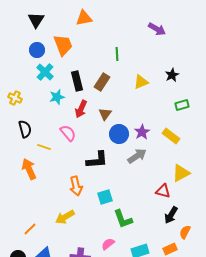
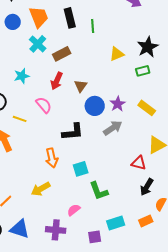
cyan cross: (45, 72) -> (38, 44), moved
black star: (172, 75) -> (148, 47), size x1.5
black rectangle: (77, 81) -> (70, 18), moved
brown rectangle: (102, 82) -> (62, 54), moved, turned 30
cyan star: (57, 97) -> (22, 76), moved
green rectangle: (182, 105) -> (143, 71), moved
pink semicircle: (108, 244) -> (74, 210), moved

